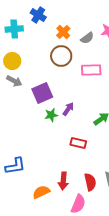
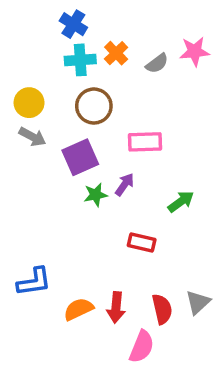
cyan cross: (14, 29) -> (80, 60), moved
brown circle: (61, 56) -> (94, 106), moved
pink rectangle: (91, 70) -> (145, 142), moved
orange semicircle: (41, 192) -> (79, 309), moved

